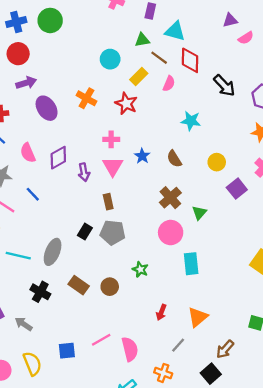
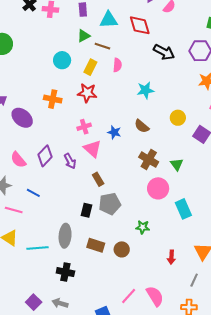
red diamond: (190, 60) -> (140, 25), moved
brown rectangle: (79, 285) -> (96, 245), moved

